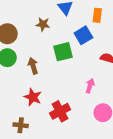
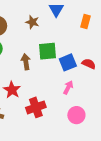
blue square: (83, 35) -> (68, 62), moved
brown arrow: (33, 66) -> (26, 62), moved

